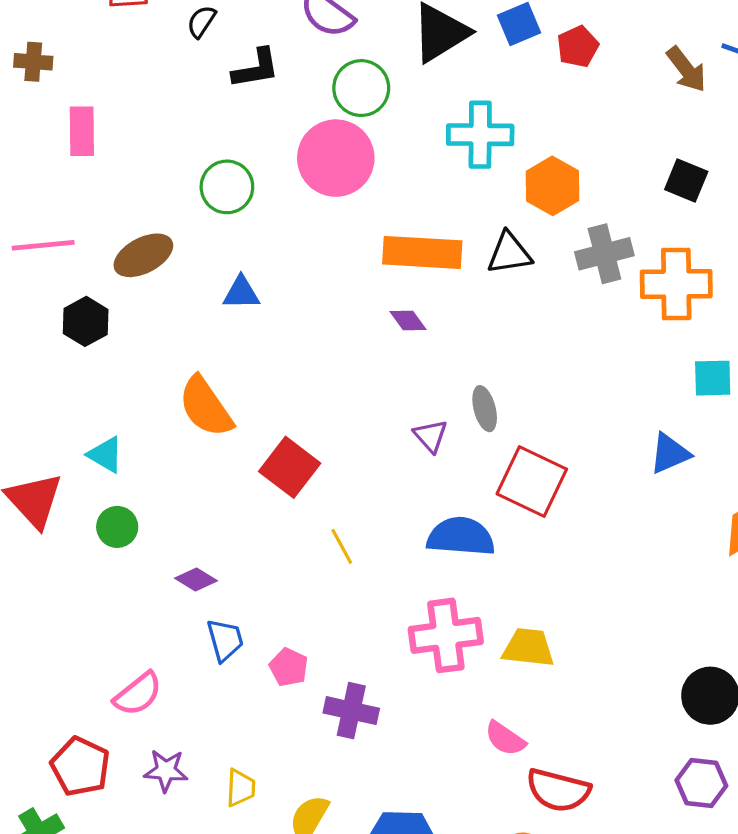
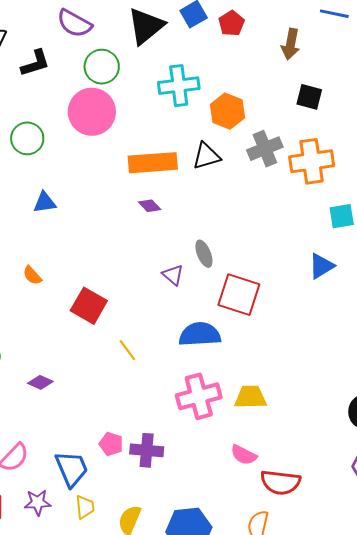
brown arrow: (686, 69) -> (291, 44), moved, turned 56
orange semicircle: (206, 407) -> (32, 275), size x0.5
blue trapezoid: (225, 640) -> (72, 469), moved, size x1.4
pink pentagon: (289, 667) -> (111, 444), moved

